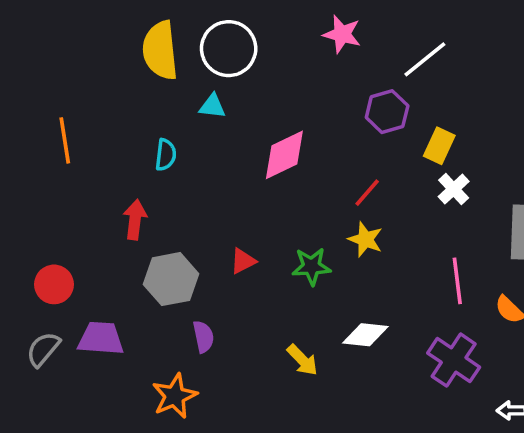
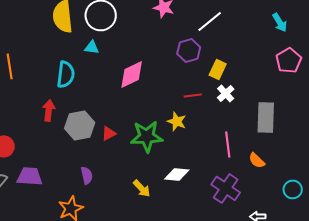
cyan semicircle: (166, 155) -> (66, 74), size x1.5
red line: (367, 193) -> (193, 95), moved, turned 42
green star: (311, 266) -> (147, 136), size x1.5
gray hexagon: (171, 279) -> (80, 125), moved

